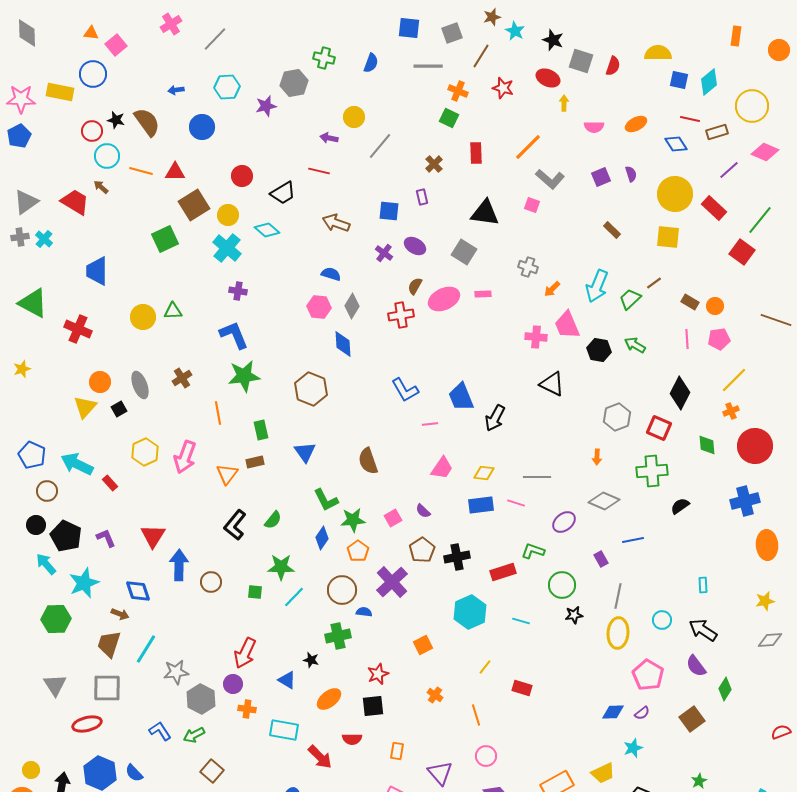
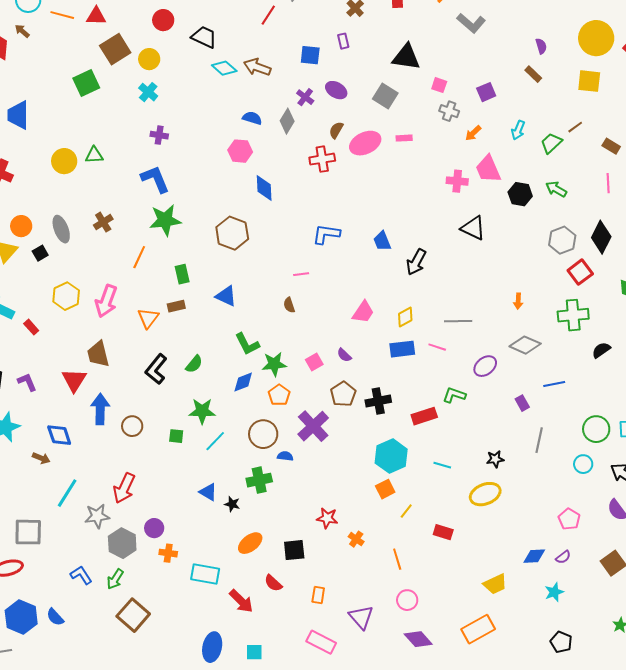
red line: (319, 171) -> (268, 15), moved, turned -70
purple semicircle: (631, 174) -> (541, 46), moved
purple square: (601, 177) -> (486, 92), moved
black trapezoid: (283, 193) -> (204, 37), turned -124
pink square: (532, 205) -> (439, 85), moved
cyan diamond: (267, 230) -> (224, 68), moved
cyan cross: (227, 248) -> (148, 92), size x0.7
cyan arrow: (597, 286) -> (518, 130), size x0.6
gray diamond: (352, 306) -> (287, 121), moved
blue L-shape: (405, 390) -> (326, 234), turned 128
blue trapezoid: (461, 397) -> (382, 241), size x0.7
orange line: (218, 413) -> (139, 257), turned 35
gray hexagon: (617, 417) -> (562, 240), moved
pink line: (430, 424) -> (301, 274), moved
red square: (659, 428) -> (580, 272), turned 30
blue triangle: (305, 452) -> (226, 296), turned -30
brown semicircle: (368, 461) -> (289, 305), size x0.6
yellow diamond: (484, 473) -> (405, 317), turned -35
blue diamond: (322, 538) -> (243, 382), turned 35
green circle: (562, 585) -> (596, 429), moved
yellow ellipse: (618, 633) -> (485, 494), moved, turned 64
brown trapezoid: (109, 644) -> (98, 354), moved, turned -32
orange square: (423, 645) -> (385, 489), moved
red arrow: (245, 653) -> (124, 488), moved
red star: (378, 674) -> (327, 518), moved, turned 30
pink pentagon: (648, 675) -> (569, 519), size x0.7
blue triangle: (287, 680) -> (208, 492), moved
green arrow: (194, 735) -> (115, 579), turned -30
red semicircle: (352, 739) -> (273, 583), turned 42
brown square: (212, 771) -> (133, 615), size x1.4
yellow trapezoid: (603, 773) -> (495, 584), moved

